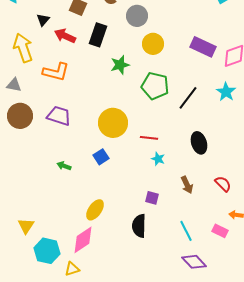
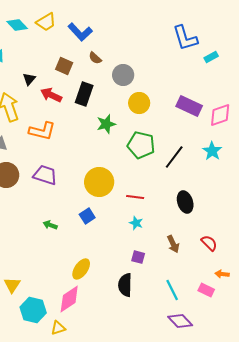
cyan star: (158, 159) -> (136, 223), moved

